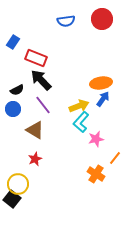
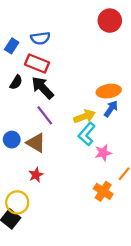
blue semicircle: (66, 21) -> (40, 38), moved
black semicircle: (17, 90) -> (16, 82), moved, turned -32
blue circle: (13, 109) -> (12, 140), moved

